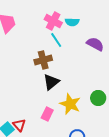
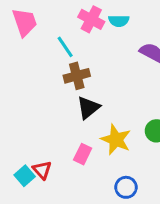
cyan line: (56, 40) -> (65, 47), moved

